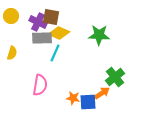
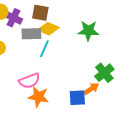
purple cross: (38, 22) -> (13, 18), moved
pink semicircle: (40, 85) -> (29, 81), turned 60
orange star: (73, 98) -> (38, 97), moved, size x1.5

